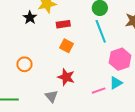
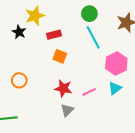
pink line: (99, 91) -> (89, 92), moved
gray triangle: (51, 96) -> (67, 110), moved, turned 32

